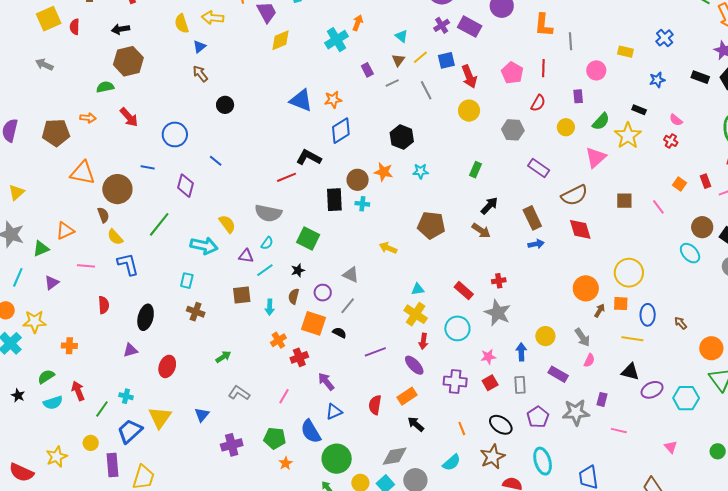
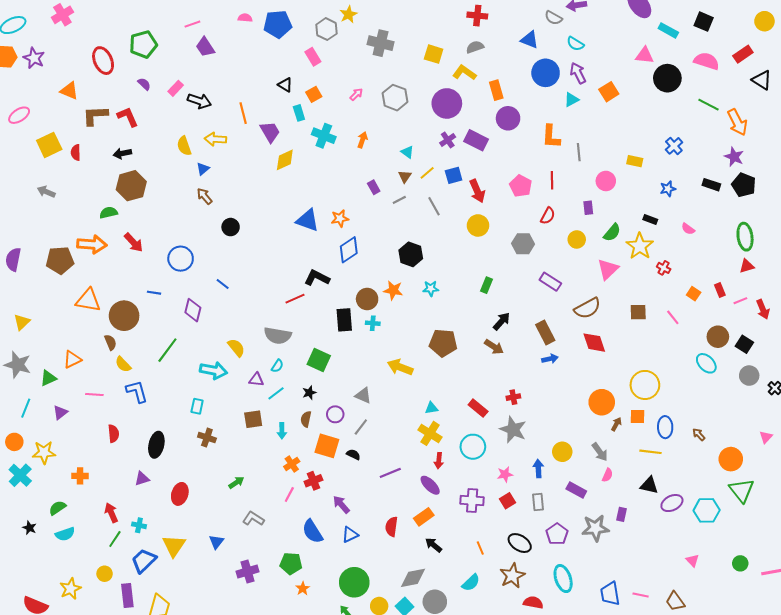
cyan cross: (336, 40) -> (324, 136), moved, turned -35
orange arrow: (88, 118) -> (92, 244), size x1.8
red cross: (671, 141) -> (664, 268), moved
yellow arrow: (388, 248) -> (400, 367), size x1.4
red arrow: (78, 391) -> (111, 513), moved
pink line: (284, 396) -> (289, 494), moved
blue semicircle: (311, 431) -> (313, 531), moved
pink line: (619, 431) -> (641, 595), moved

